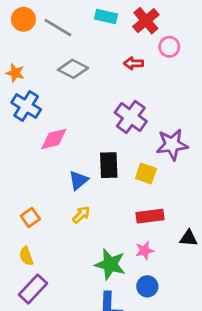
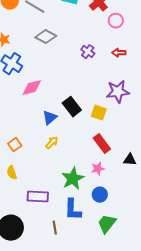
red arrow: (134, 63) -> (119, 53), moved
purple cross: (131, 117) -> (88, 52), moved, size x0.6
black rectangle: (109, 165) -> (72, 107), turned -36
red rectangle: (150, 216) -> (102, 144), turned 60
green star: (110, 264) -> (73, 179), turned 30
purple rectangle: (33, 289) -> (38, 197), moved, turned 50

